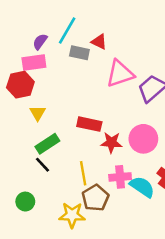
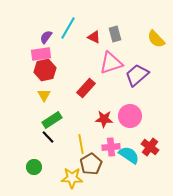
gray rectangle: (79, 53) -> (115, 34), moved, turned 63
red hexagon: (20, 85) -> (45, 70), moved
red rectangle: (89, 124) -> (86, 88), moved, turned -60

